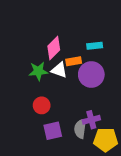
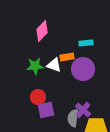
pink diamond: (54, 48) -> (42, 31), moved
purple cross: (91, 120) -> (83, 110), turned -35
purple square: (53, 131) -> (46, 110), moved

